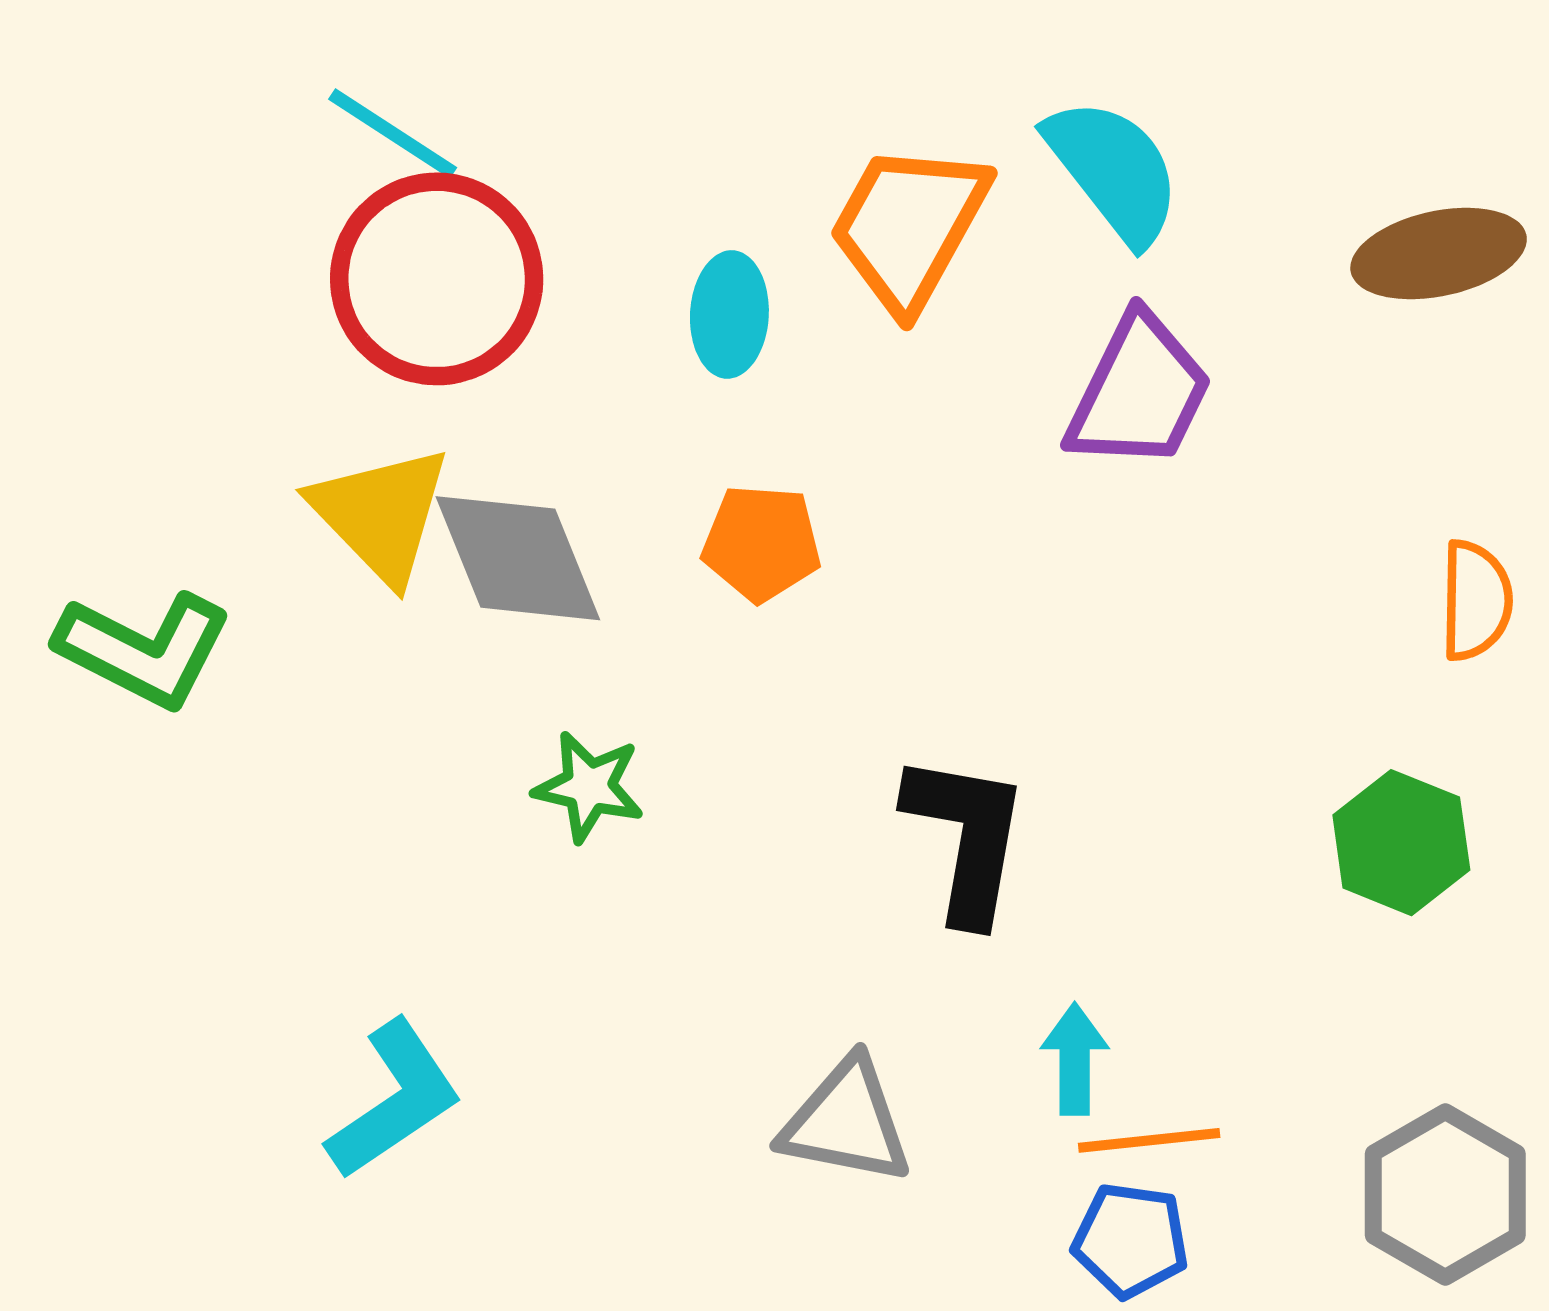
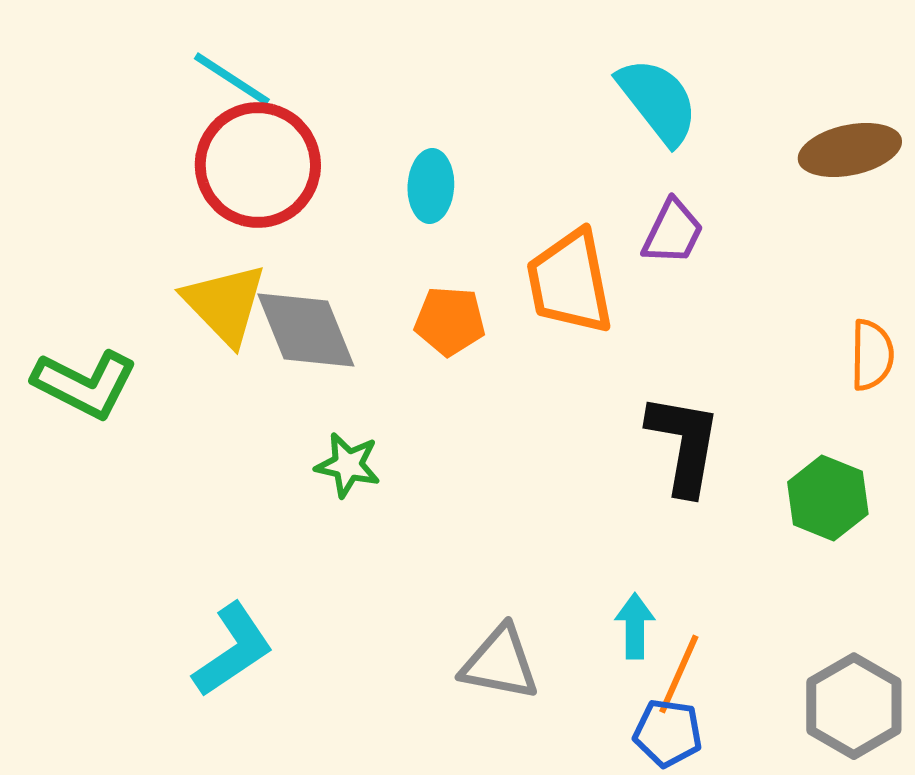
orange trapezoid: (909, 226) -> (570, 282), moved, turned -40
purple trapezoid: (1139, 392) -> (673, 232), size x0.7
black L-shape: (966, 837) -> (684, 444), moved
orange line: (1149, 1140) -> (679, 674), turned -60

